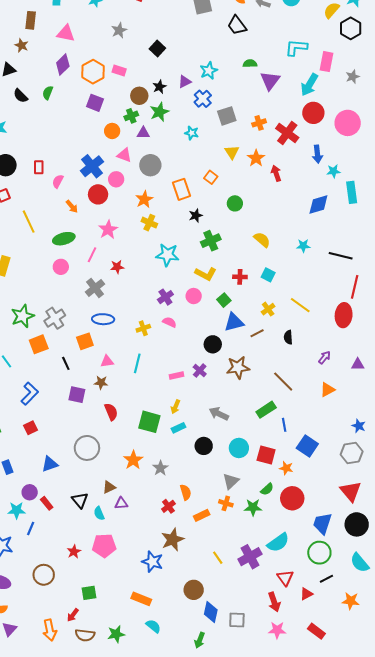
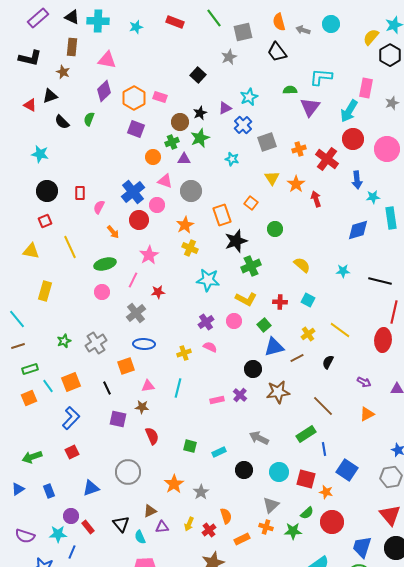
gray star: (119, 30) -> (229, 57), moved
cyan L-shape: (296, 47) -> (321, 77), moved
black star: (196, 216) -> (236, 241), size x1.6
green star: (23, 316) -> (64, 341), size x0.6
black semicircle: (288, 337) -> (328, 362), turned 32
orange square: (39, 344) -> (71, 382), moved
purple arrow: (324, 357) -> (364, 382), turned 80
yellow arrow: (176, 407) -> (189, 524), moved
green square: (149, 422) -> (190, 446), size x0.6

